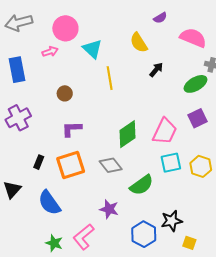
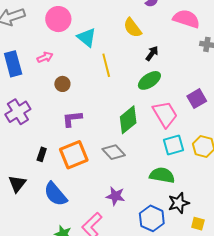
pink arrow: (50, 52) -> (45, 57), moved
green ellipse: (195, 84) -> (149, 80), moved
pink trapezoid: (165, 131) -> (165, 114), turned -52
green semicircle: (142, 185) -> (162, 175), moved, turned -130

